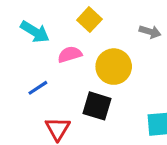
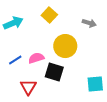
cyan arrow: (35, 32) -> (13, 23), turned -54
pink semicircle: (70, 54) -> (36, 58), moved

